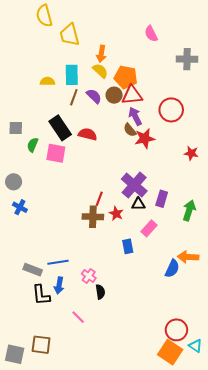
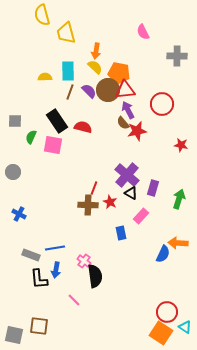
brown circle: (114, 95) -> (108, 90), size x1.5
black triangle: (138, 204) -> (131, 193), turned 32
blue cross: (20, 207) -> (19, 214), moved
black semicircle: (100, 292) -> (95, 276), size x1.6

